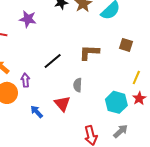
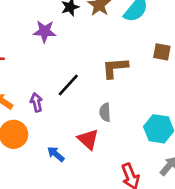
purple star: (28, 19) -> (45, 31), moved
purple arrow: (25, 80) -> (36, 102), moved

